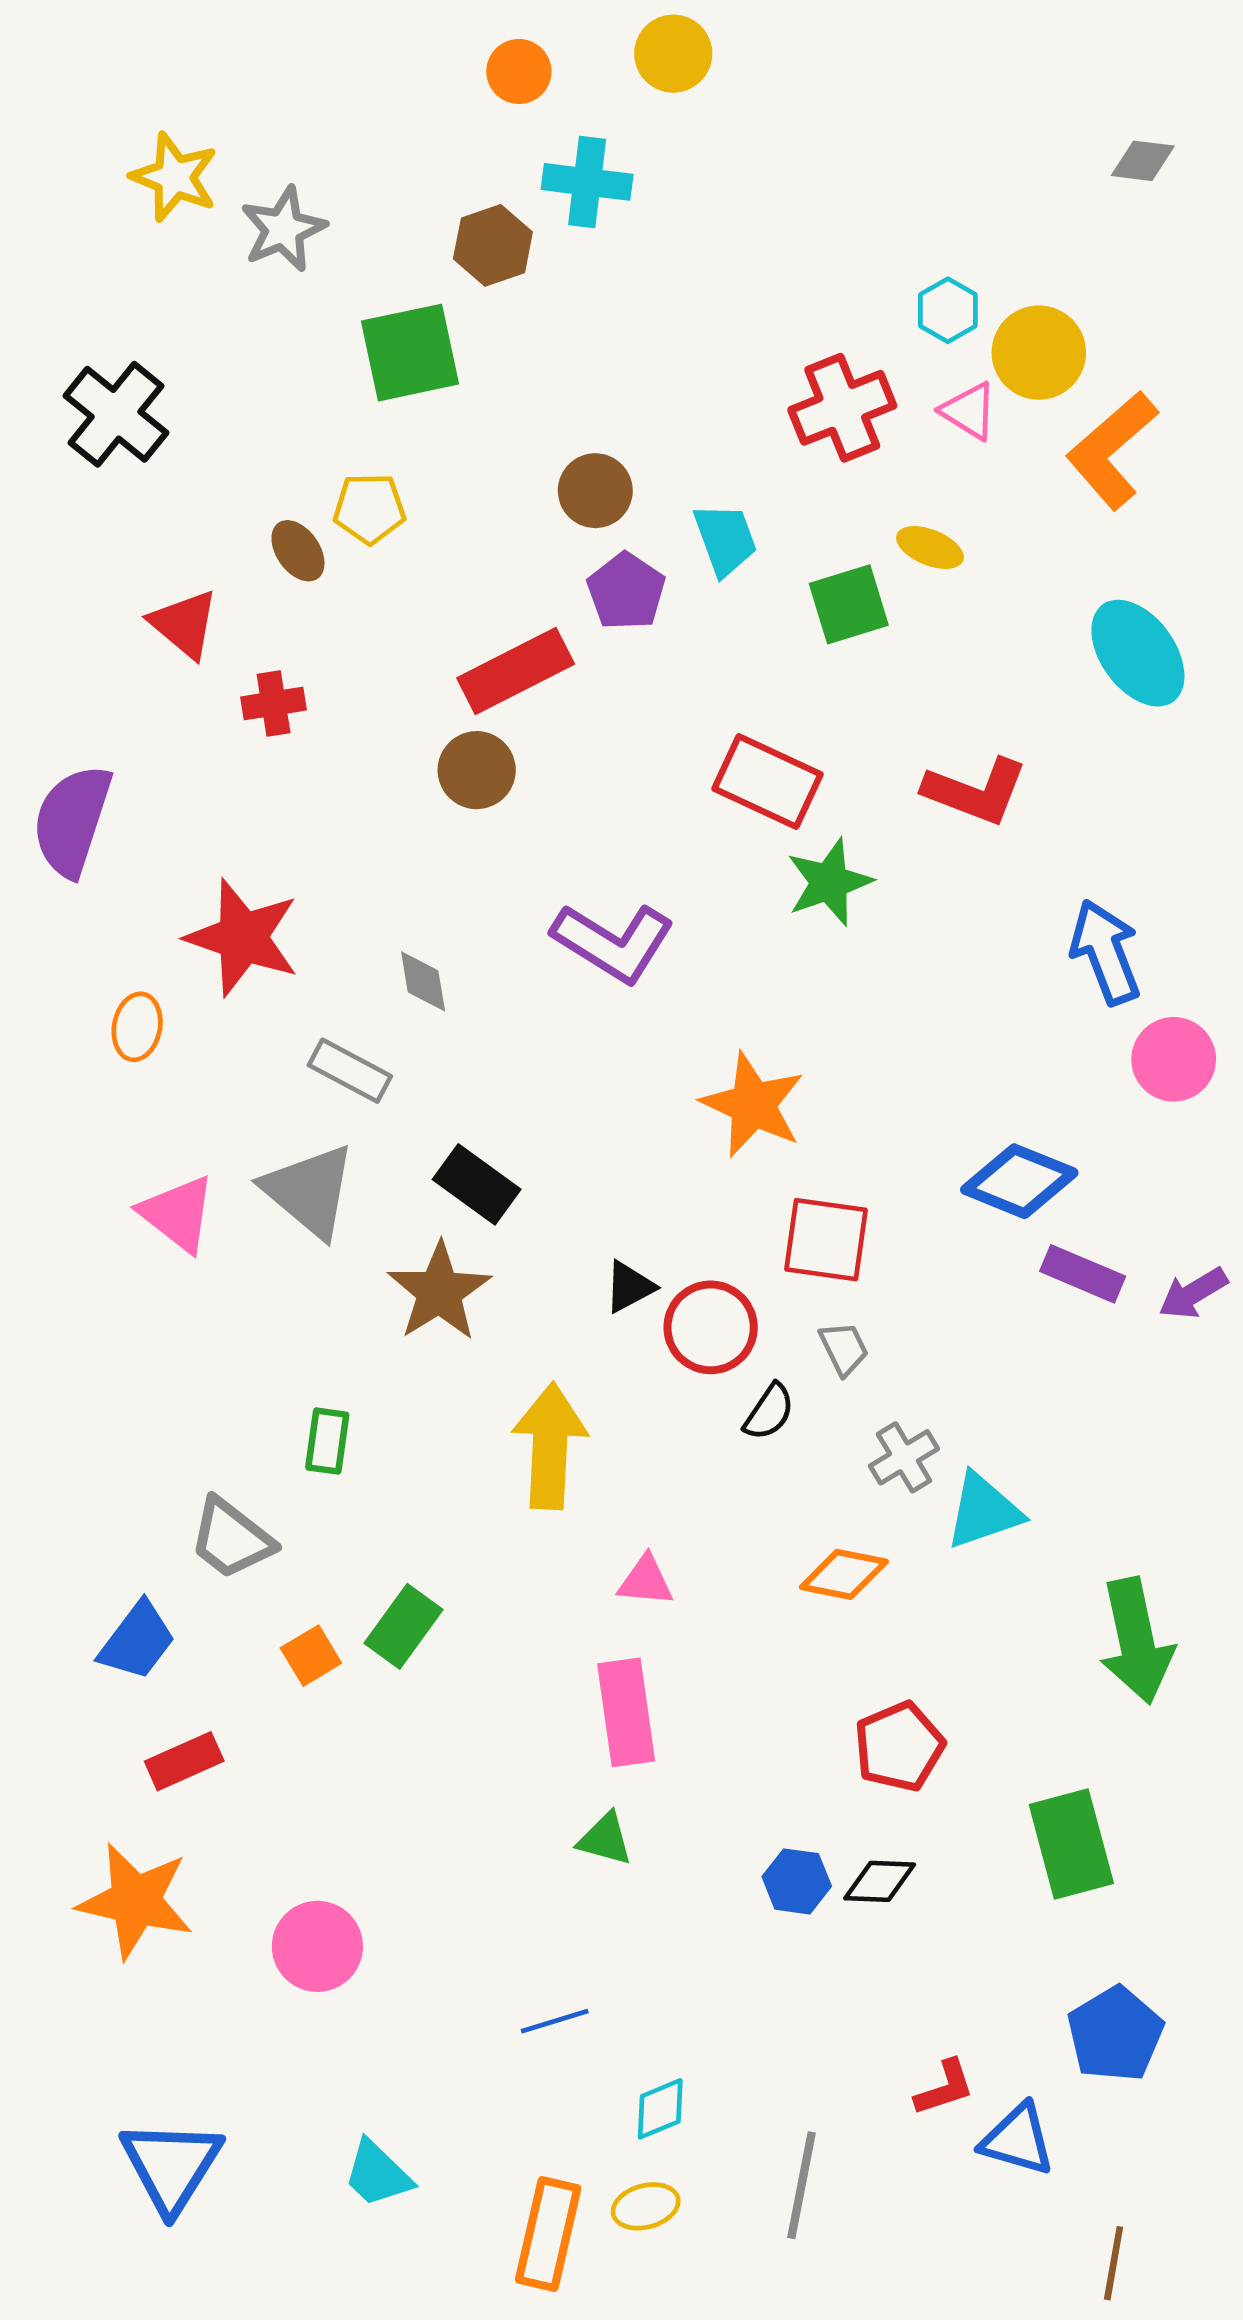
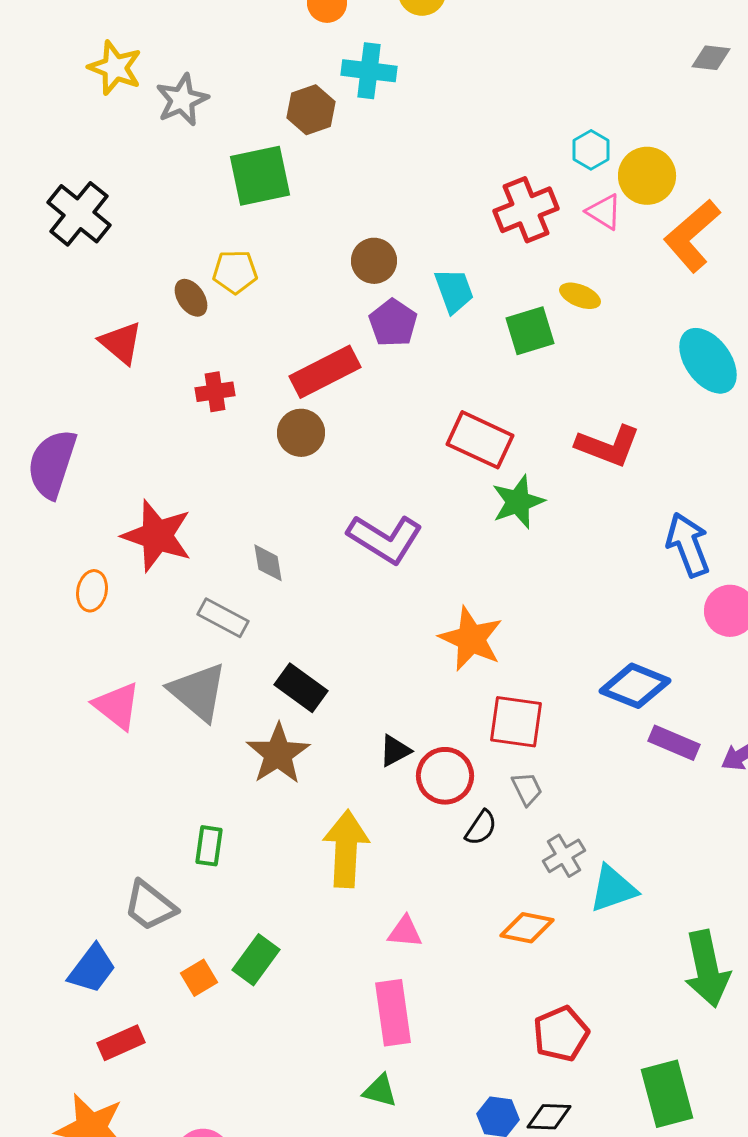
red cross: (274, 703) -> (215, 392), moved

